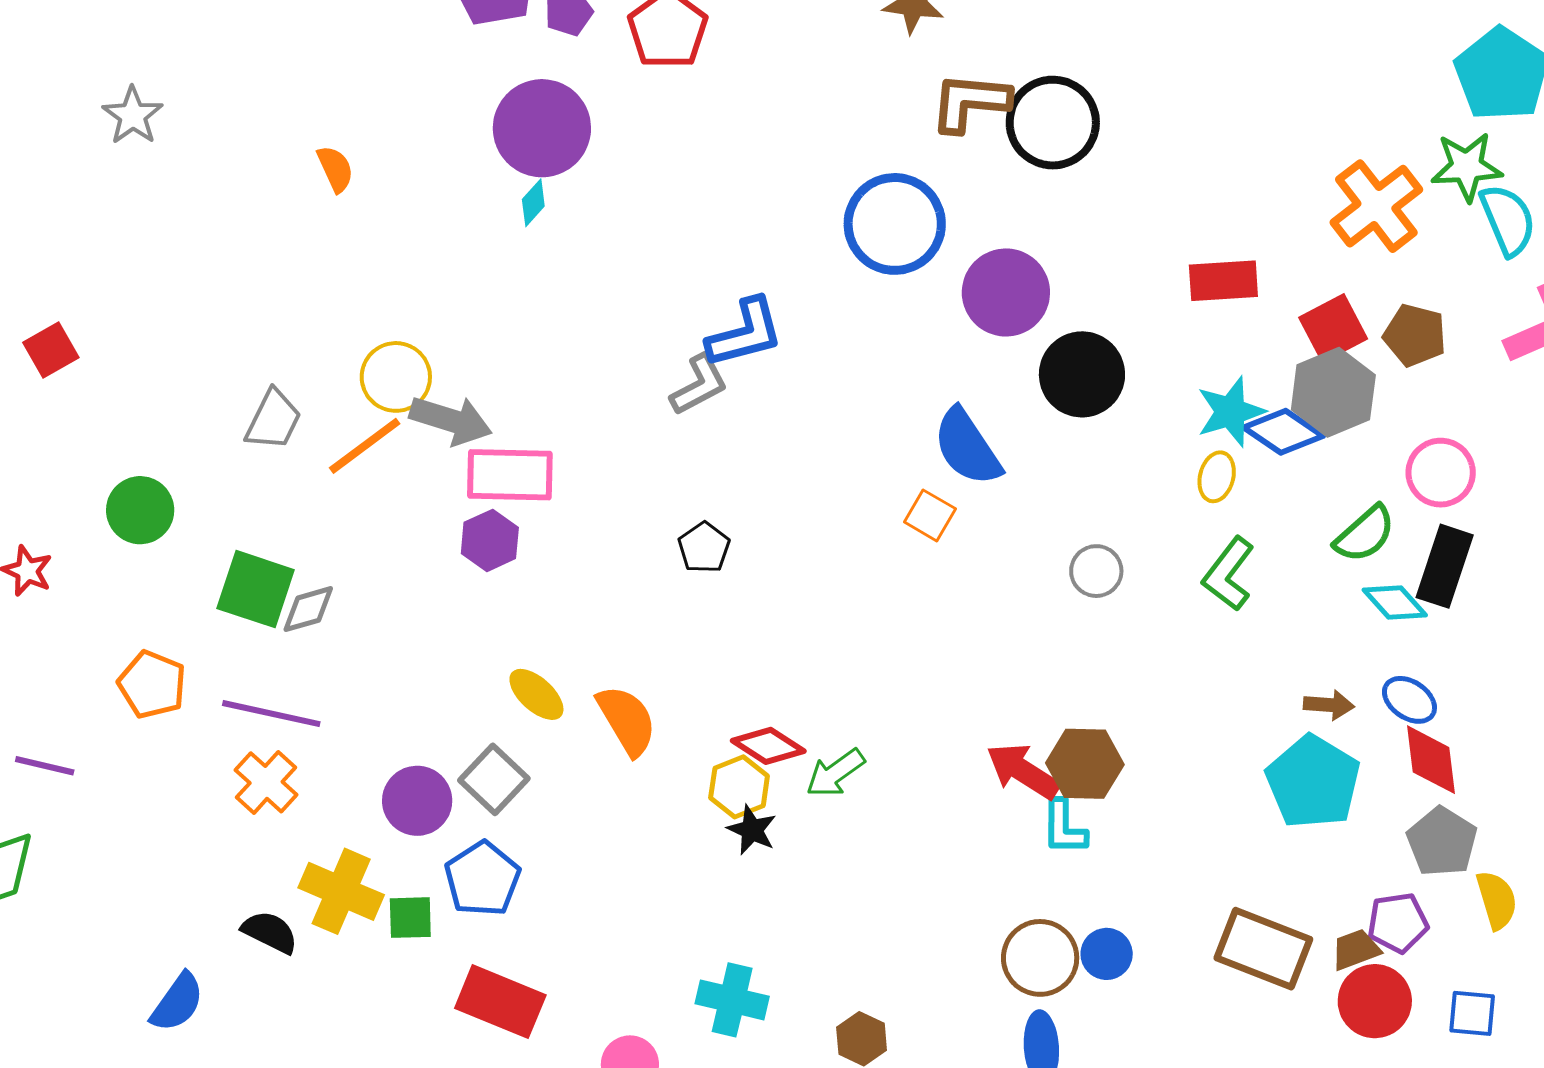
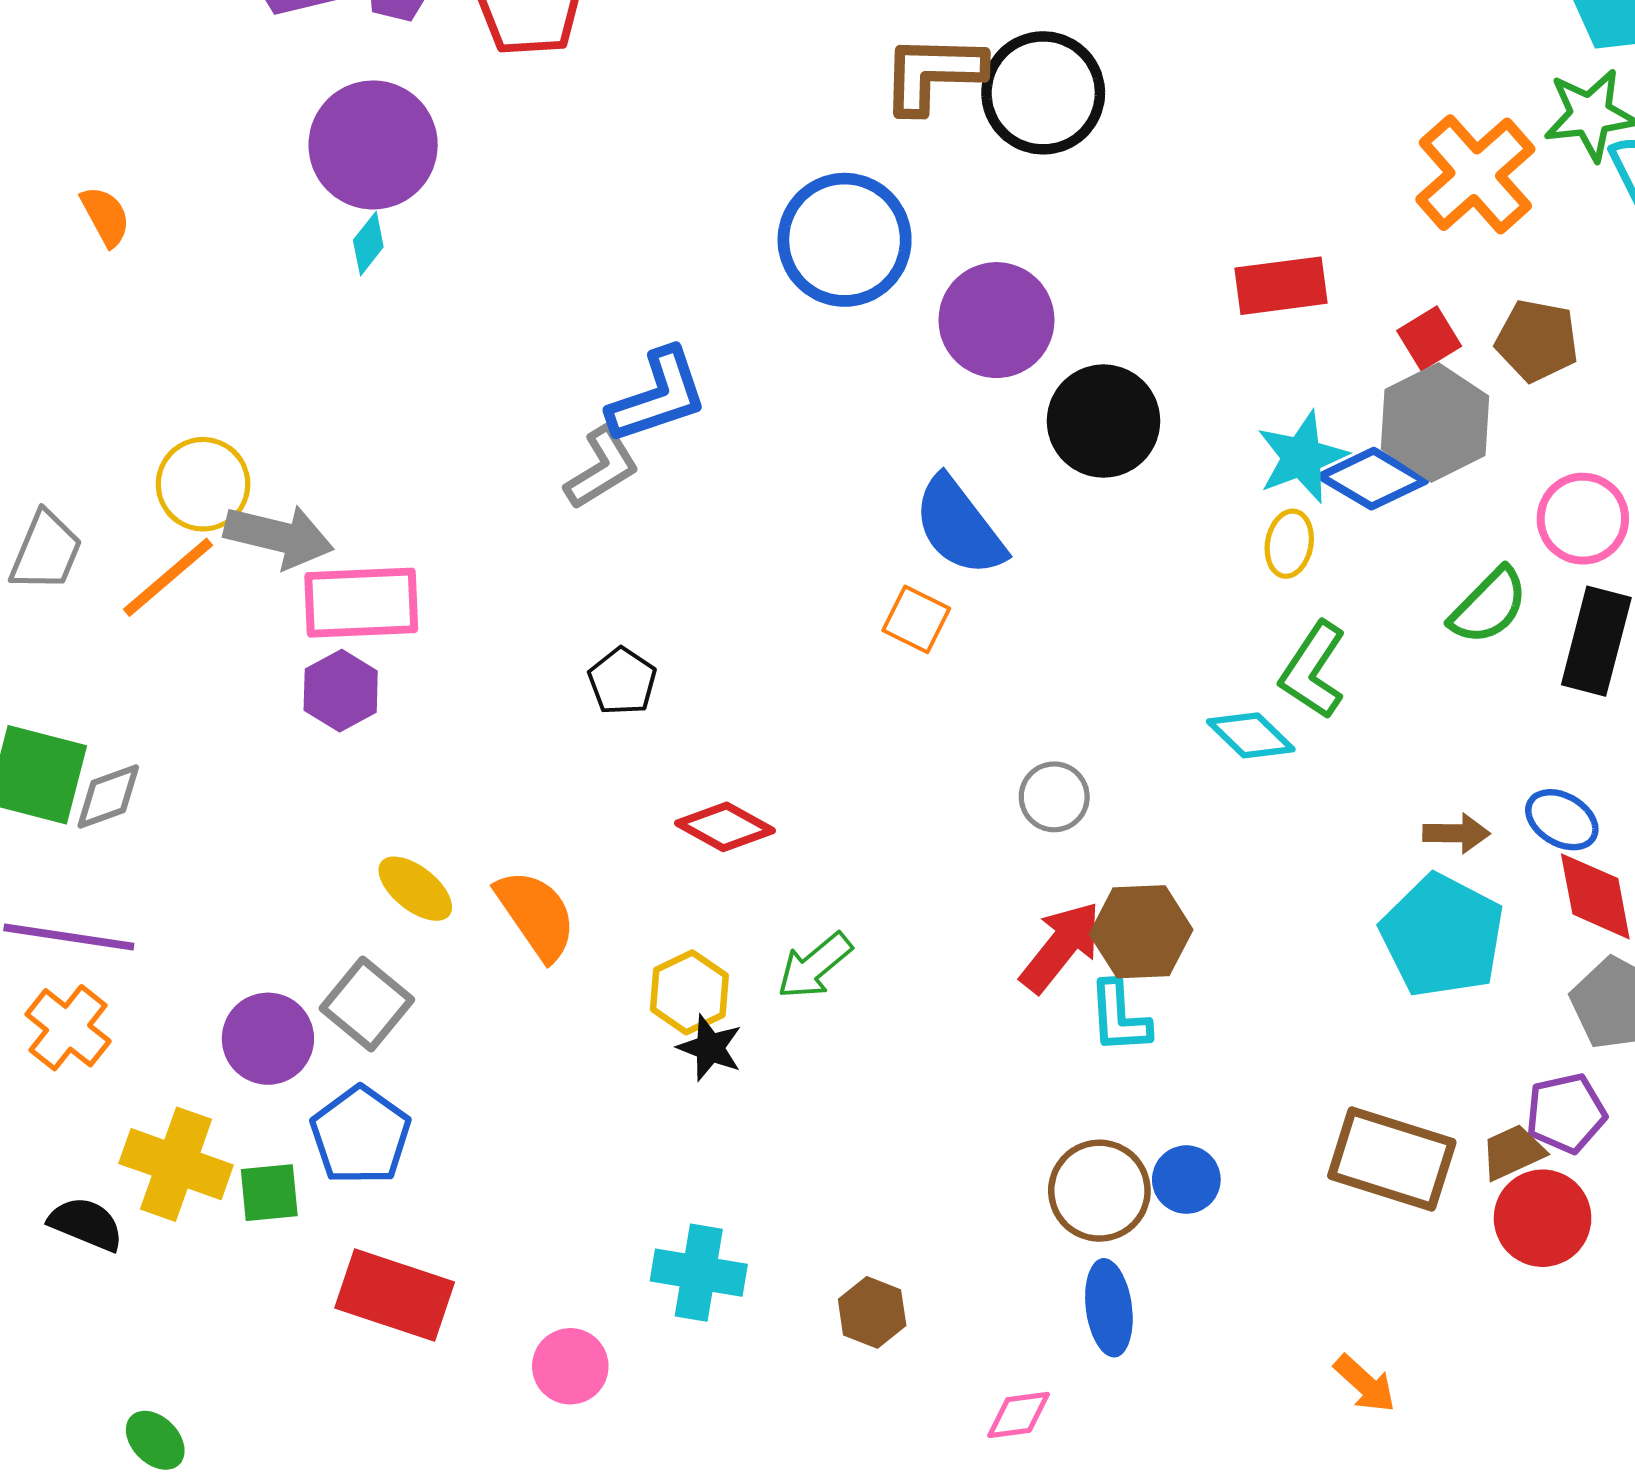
red square: (1333, 328) -> (1429, 338), size x0.7
gray circle: (1096, 571) -> (1054, 797), moved
cyan diamond: (1395, 603) -> (1251, 735), moved
red diamond: (768, 746) -> (725, 827), moved
red arrow: (1023, 771) -> (1061, 947), turned 100

